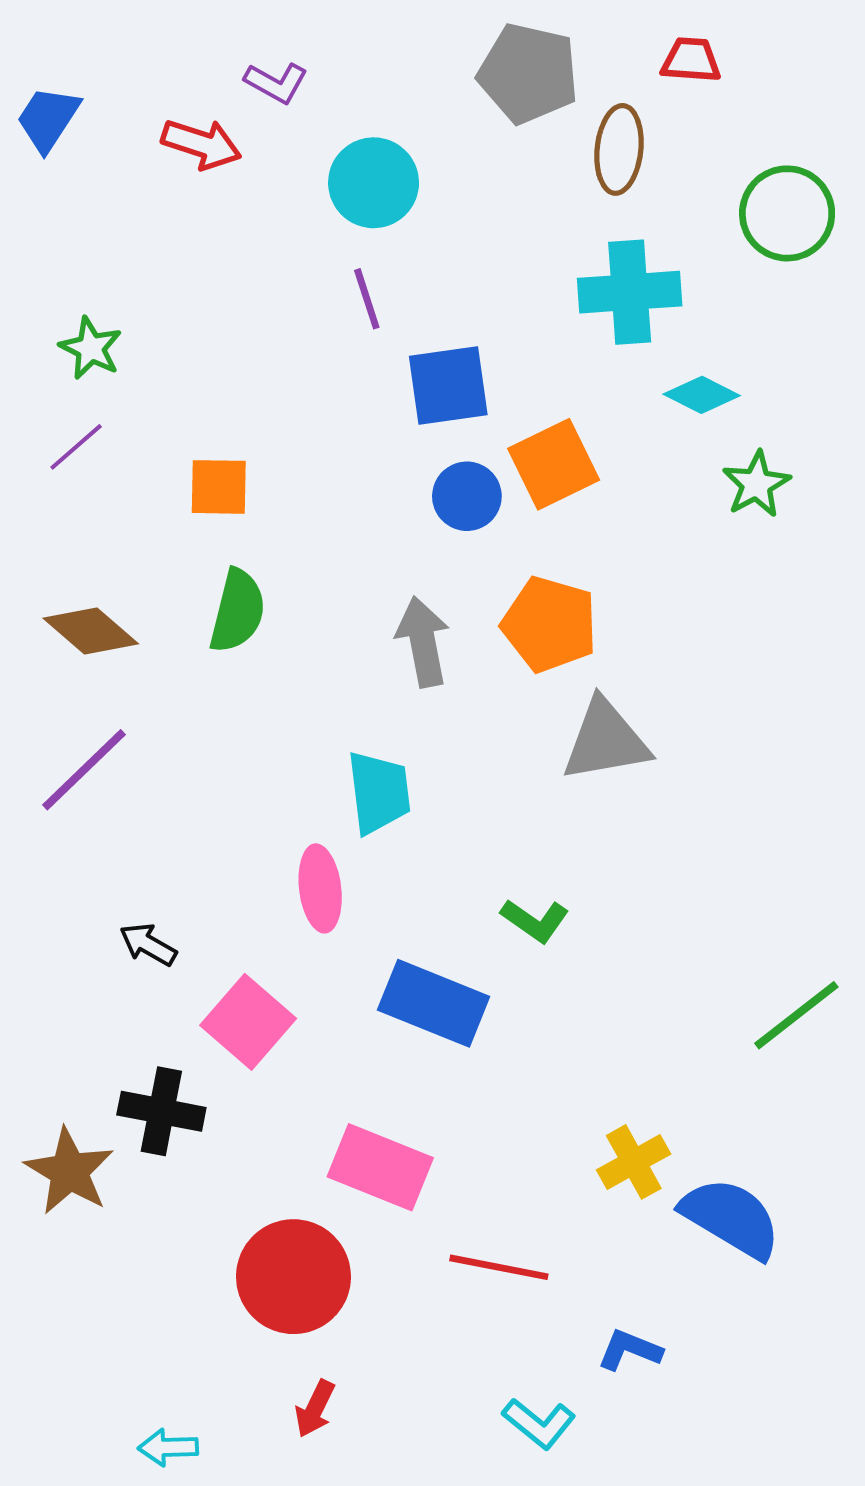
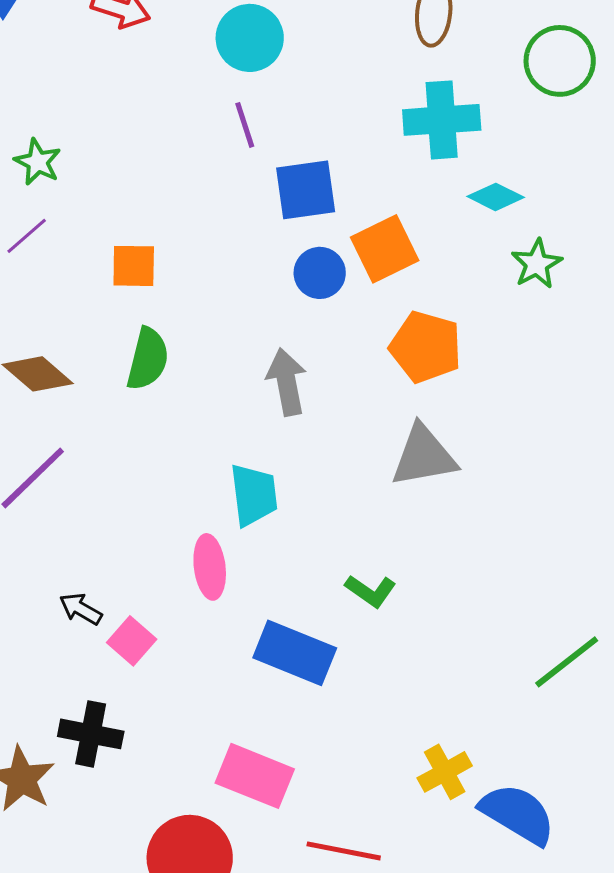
orange pentagon: (550, 624) -> (426, 347), moved
pink square: (248, 1022) -> (132, 641), moved, size x0.7

